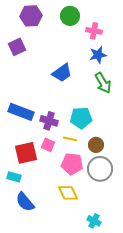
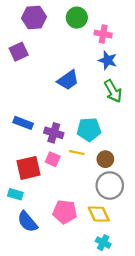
blue star: (98, 55) -> (108, 60), turned 30
blue rectangle: (21, 112) -> (23, 123), size x0.7
pink pentagon: (72, 164) -> (65, 212), moved
yellow diamond: (68, 193) -> (99, 214), moved

